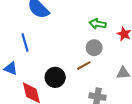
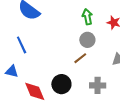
green arrow: (98, 24) -> (87, 17), turned 77
black circle: (55, 77) -> (61, 84), moved

